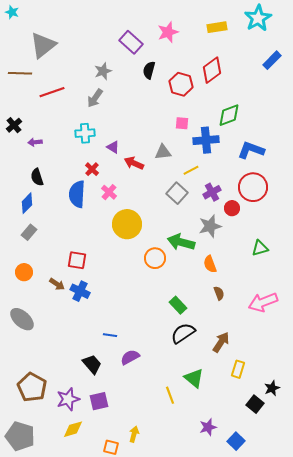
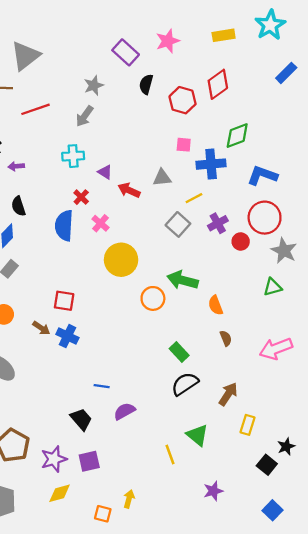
gray star: (210, 226) -> (284, 251), moved, turned -30
blue square: (236, 441) -> (273, 510), moved

